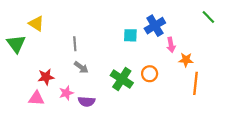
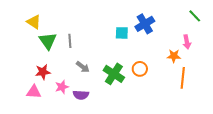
green triangle: (16, 44) -> (48, 41), moved
pink arrow: (171, 45) -> (187, 42), moved
gray arrow: (81, 67) -> (83, 67), moved

